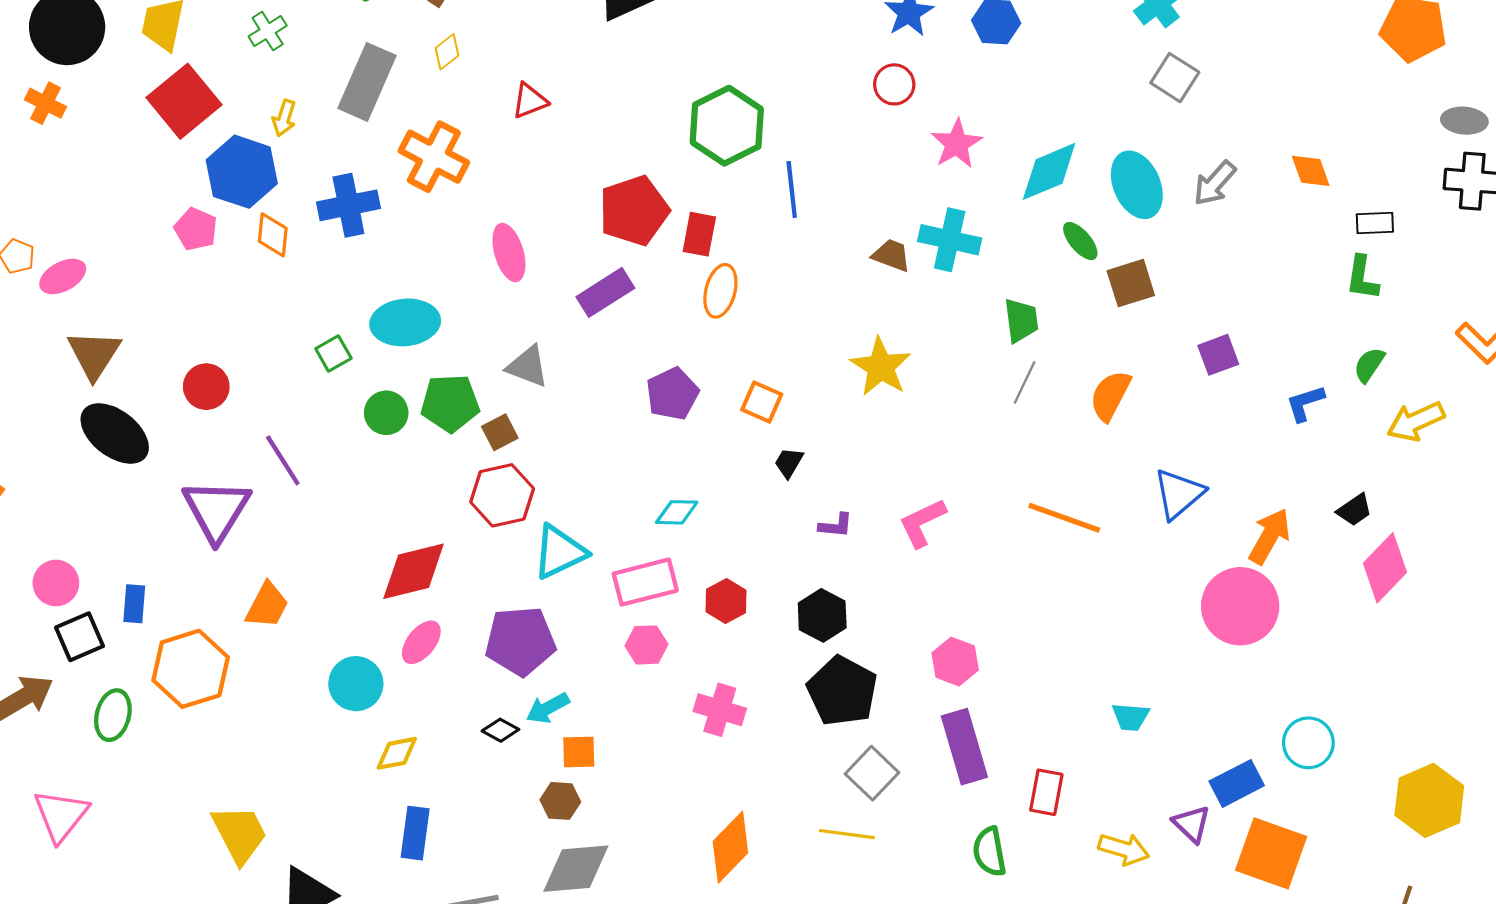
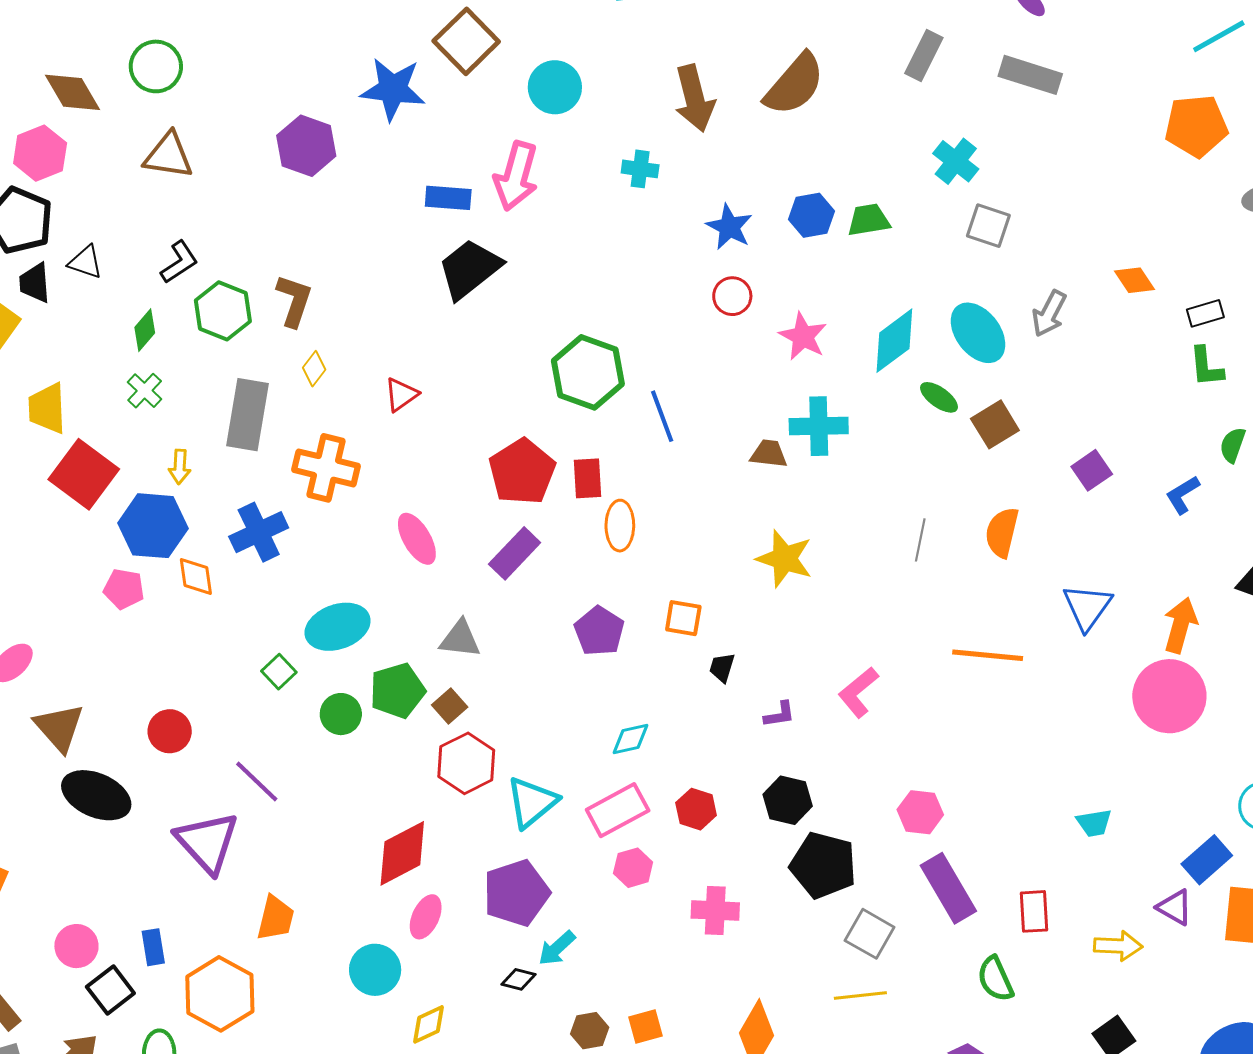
green trapezoid: (1021, 320) -> (869, 220), moved, turned -78
orange square: (579, 752) -> (646, 1026), moved

